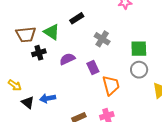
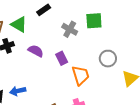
green square: (139, 49) -> (94, 21), moved
purple semicircle: (67, 59) -> (36, 51), turned 56

